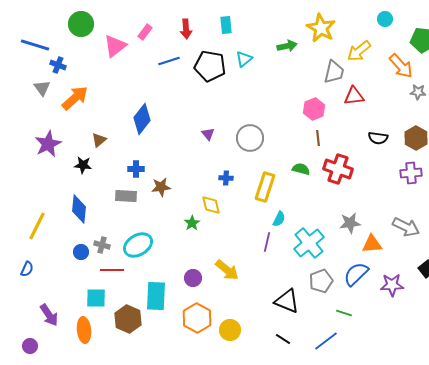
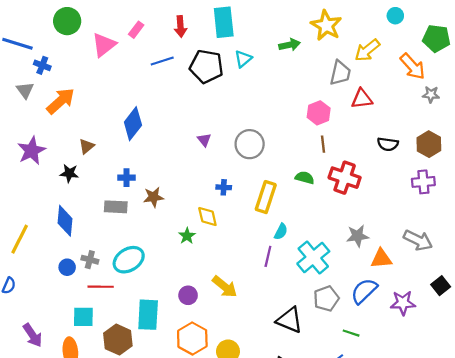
cyan rectangle: (226, 25) -> (224, 22), size x1.6

